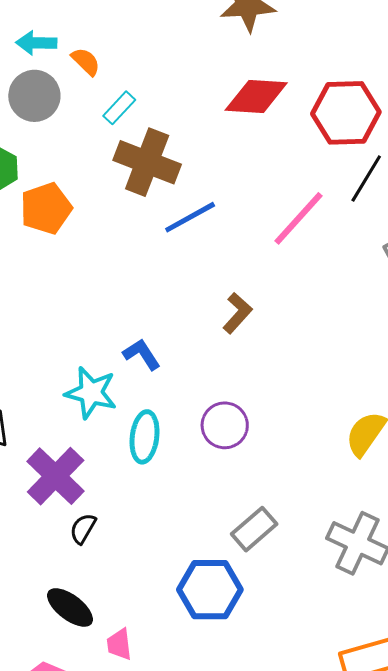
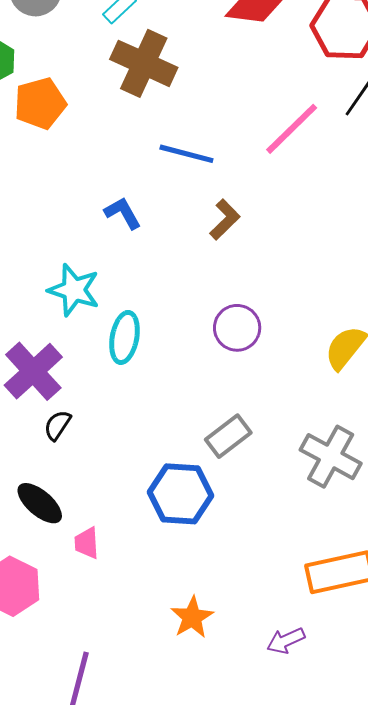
blue line: (190, 217) -> (186, 154), moved, turned 40
blue L-shape: (142, 354) -> (123, 213), moved
purple circle: (225, 425) -> (237, 328), moved

